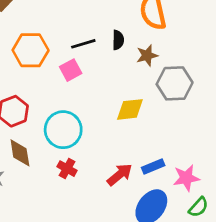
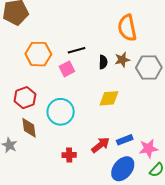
black semicircle: (118, 40) -> (103, 62), moved
gray hexagon: (175, 83) -> (149, 68), moved
red cross: (67, 169) -> (69, 155), moved, turned -32

